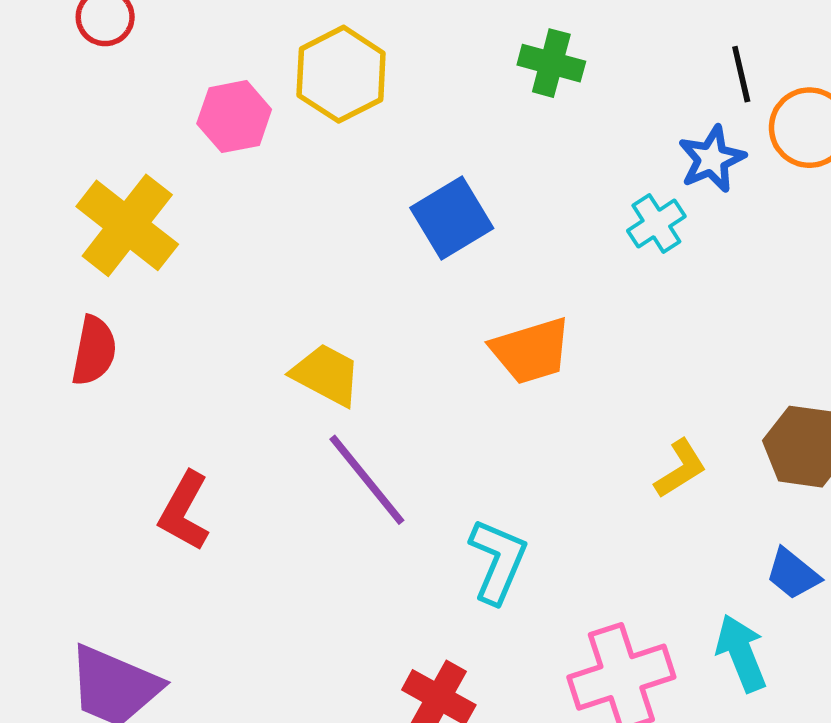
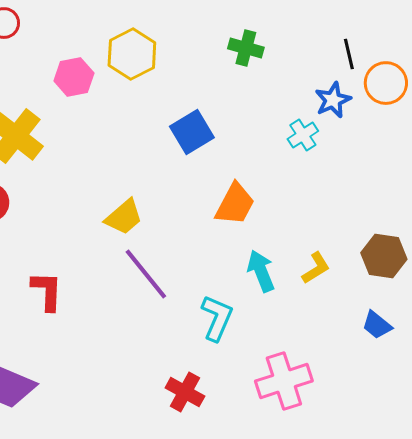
orange trapezoid: (531, 351) -> (235, 204), turned -45
yellow trapezoid: (326, 375) -> (124, 217), turned 111
red L-shape: (184, 511) -> (47, 291), turned 153
cyan arrow: (741, 653) -> (261, 271), moved

